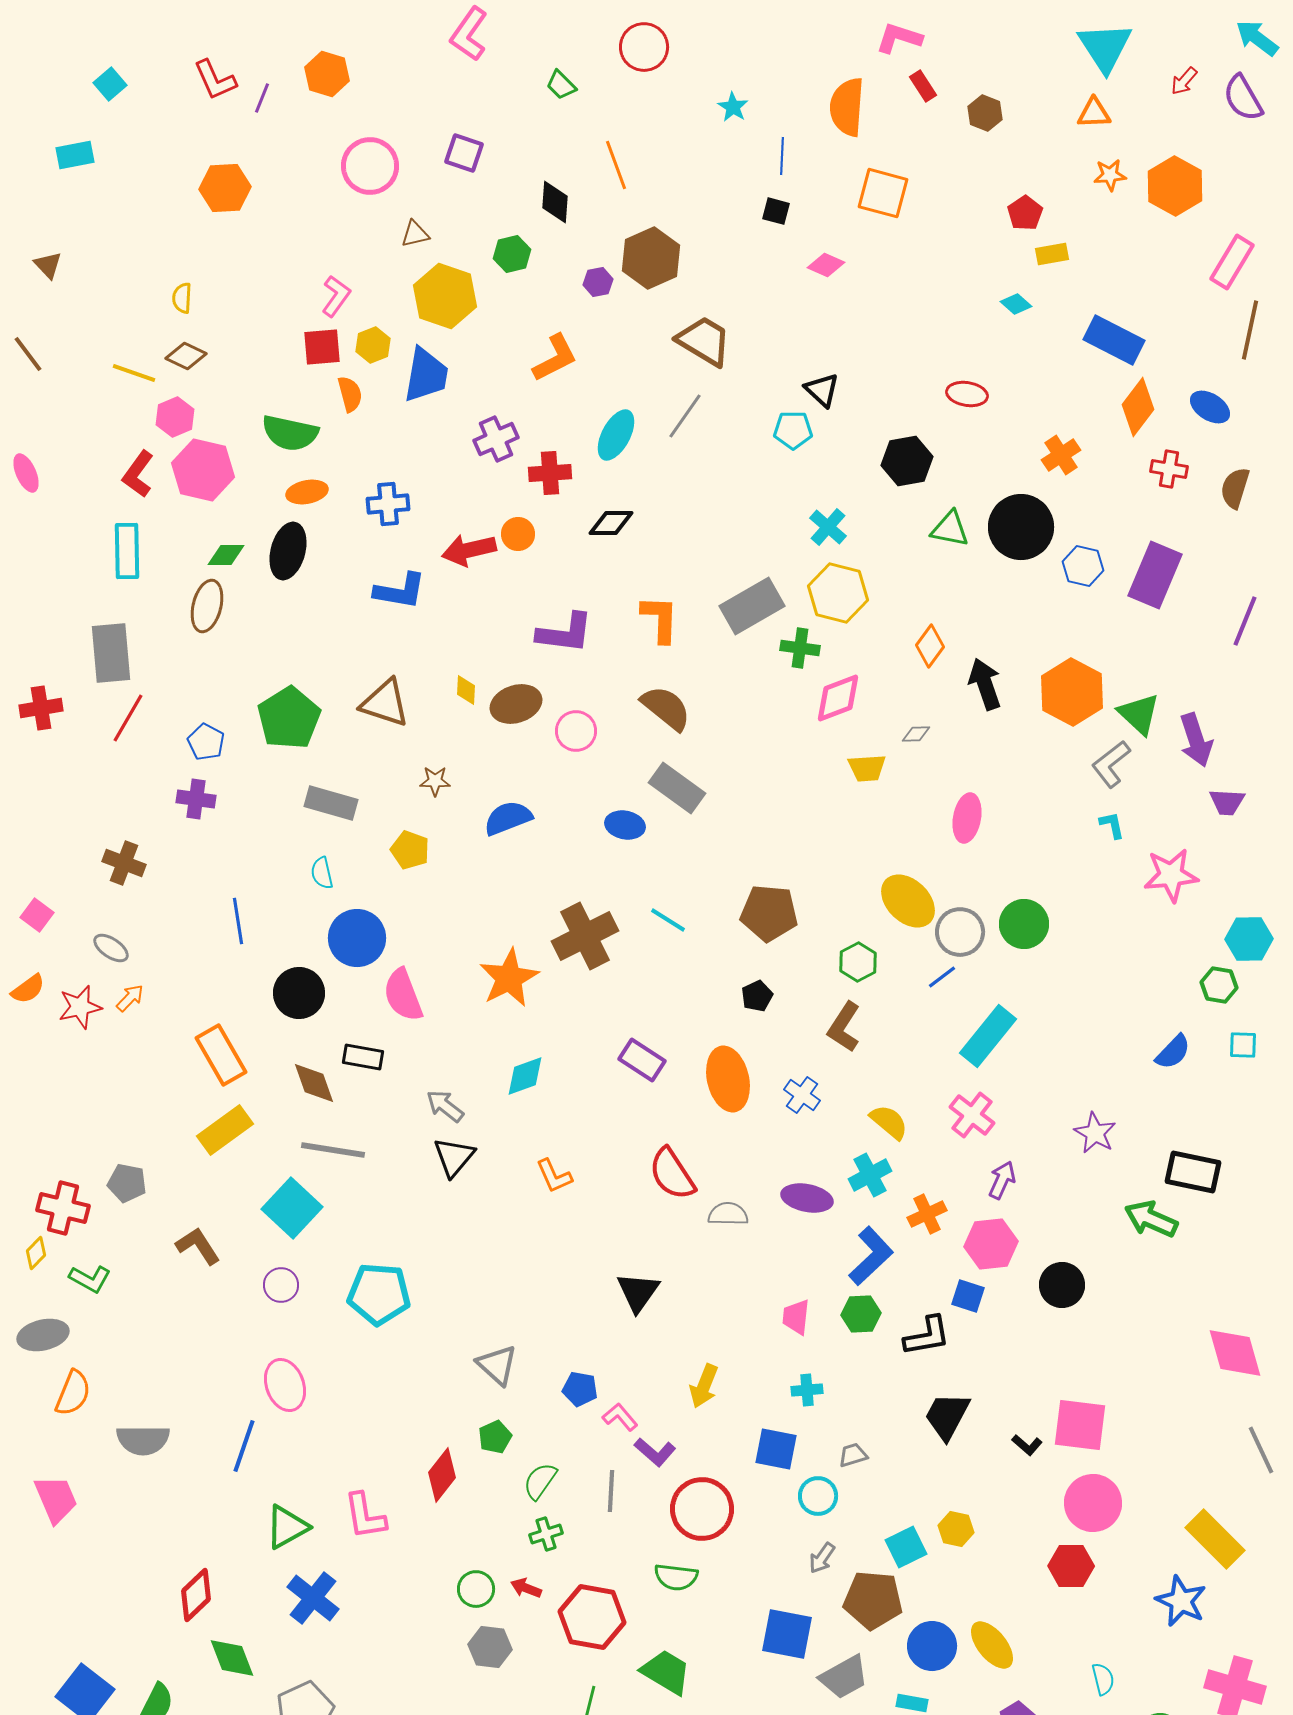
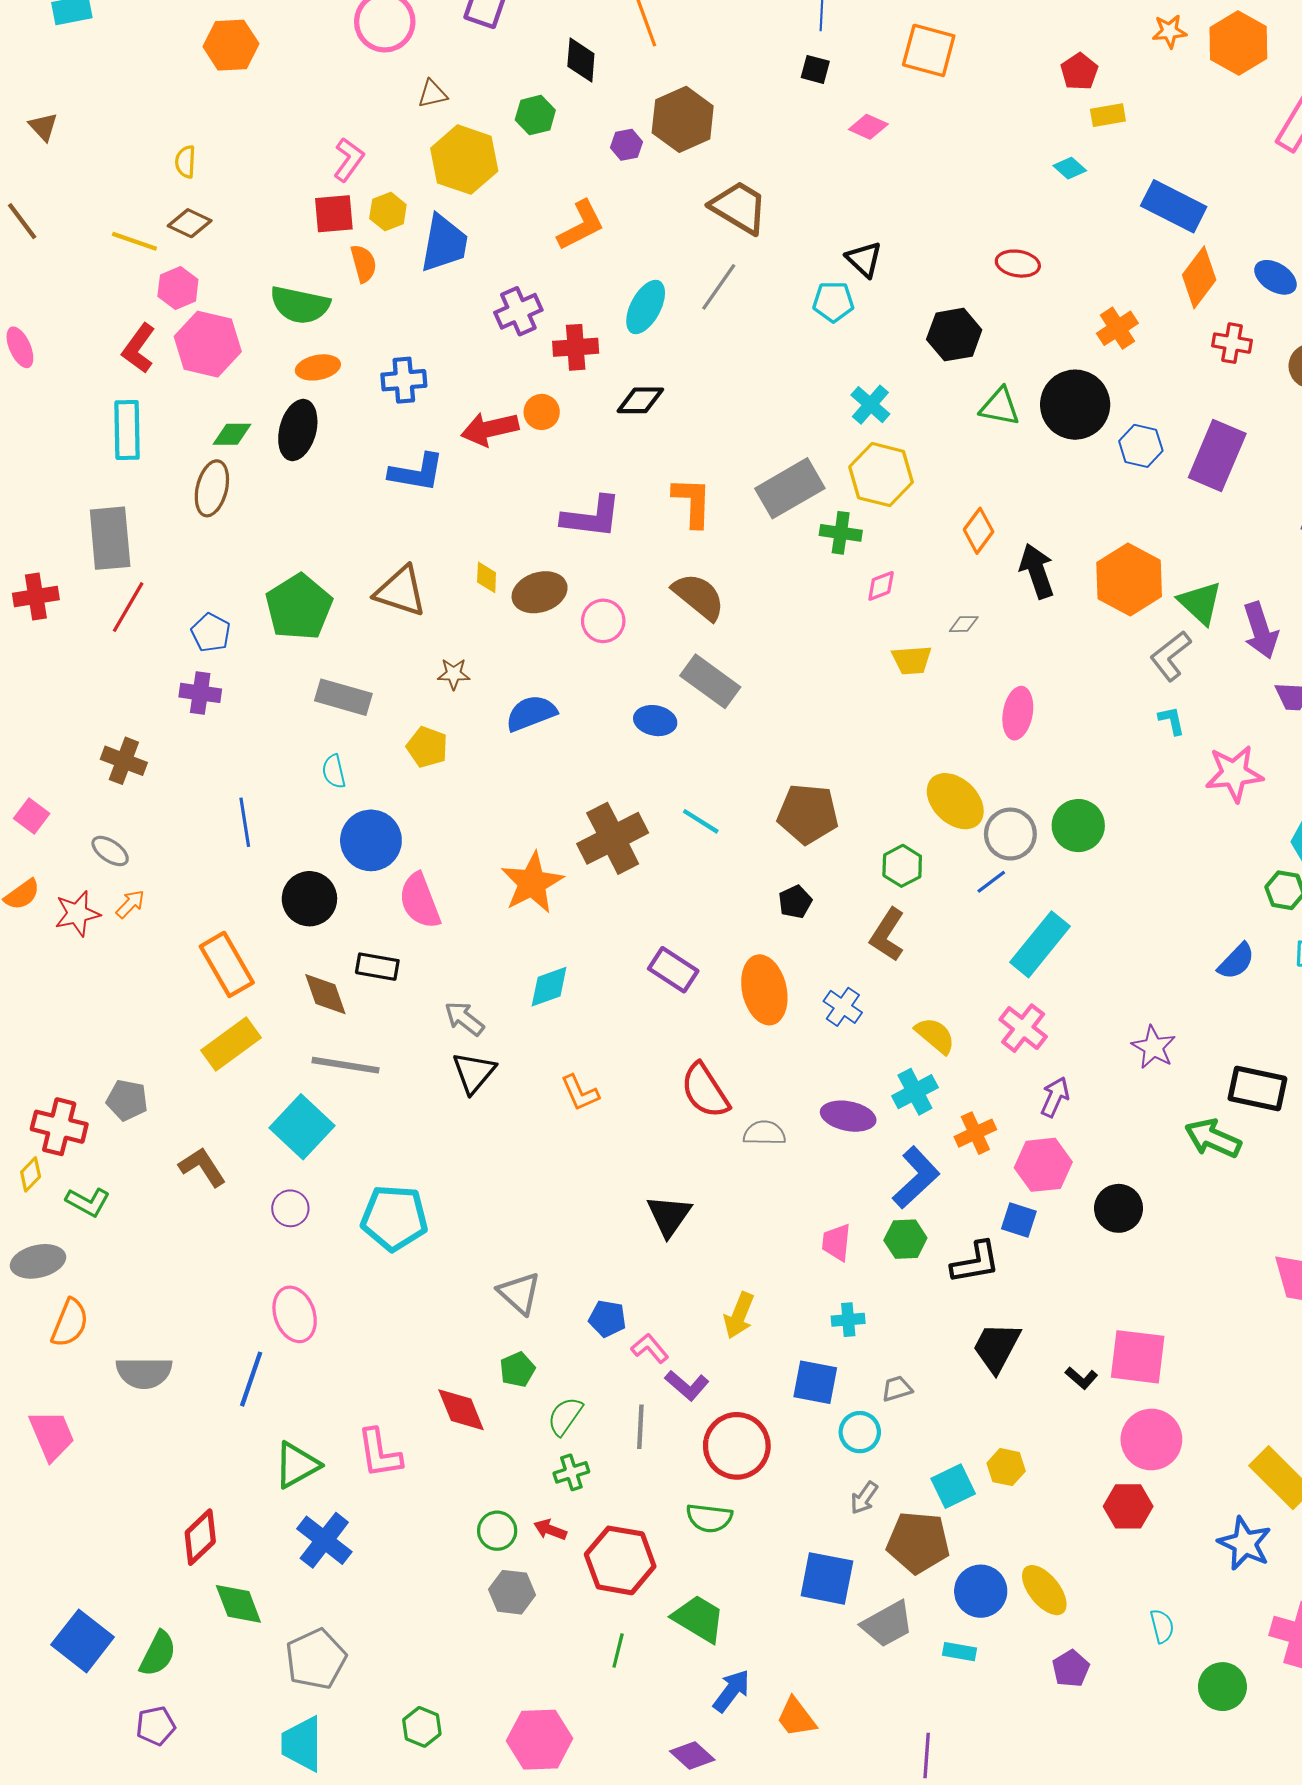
pink diamond: (838, 698) -> (881, 586), size x0.6
red diamond: (442, 1475) -> (461, 1410), turned -60

